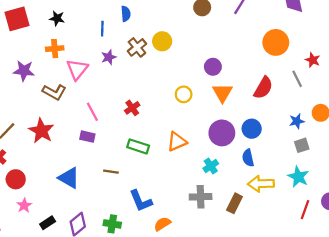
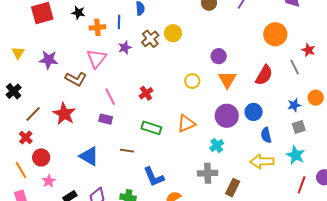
orange cross: (55, 49) -> (97, 27), moved
blue semicircle: (248, 158) -> (266, 135), moved
brown rectangle: (234, 203) -> (233, 188), moved

